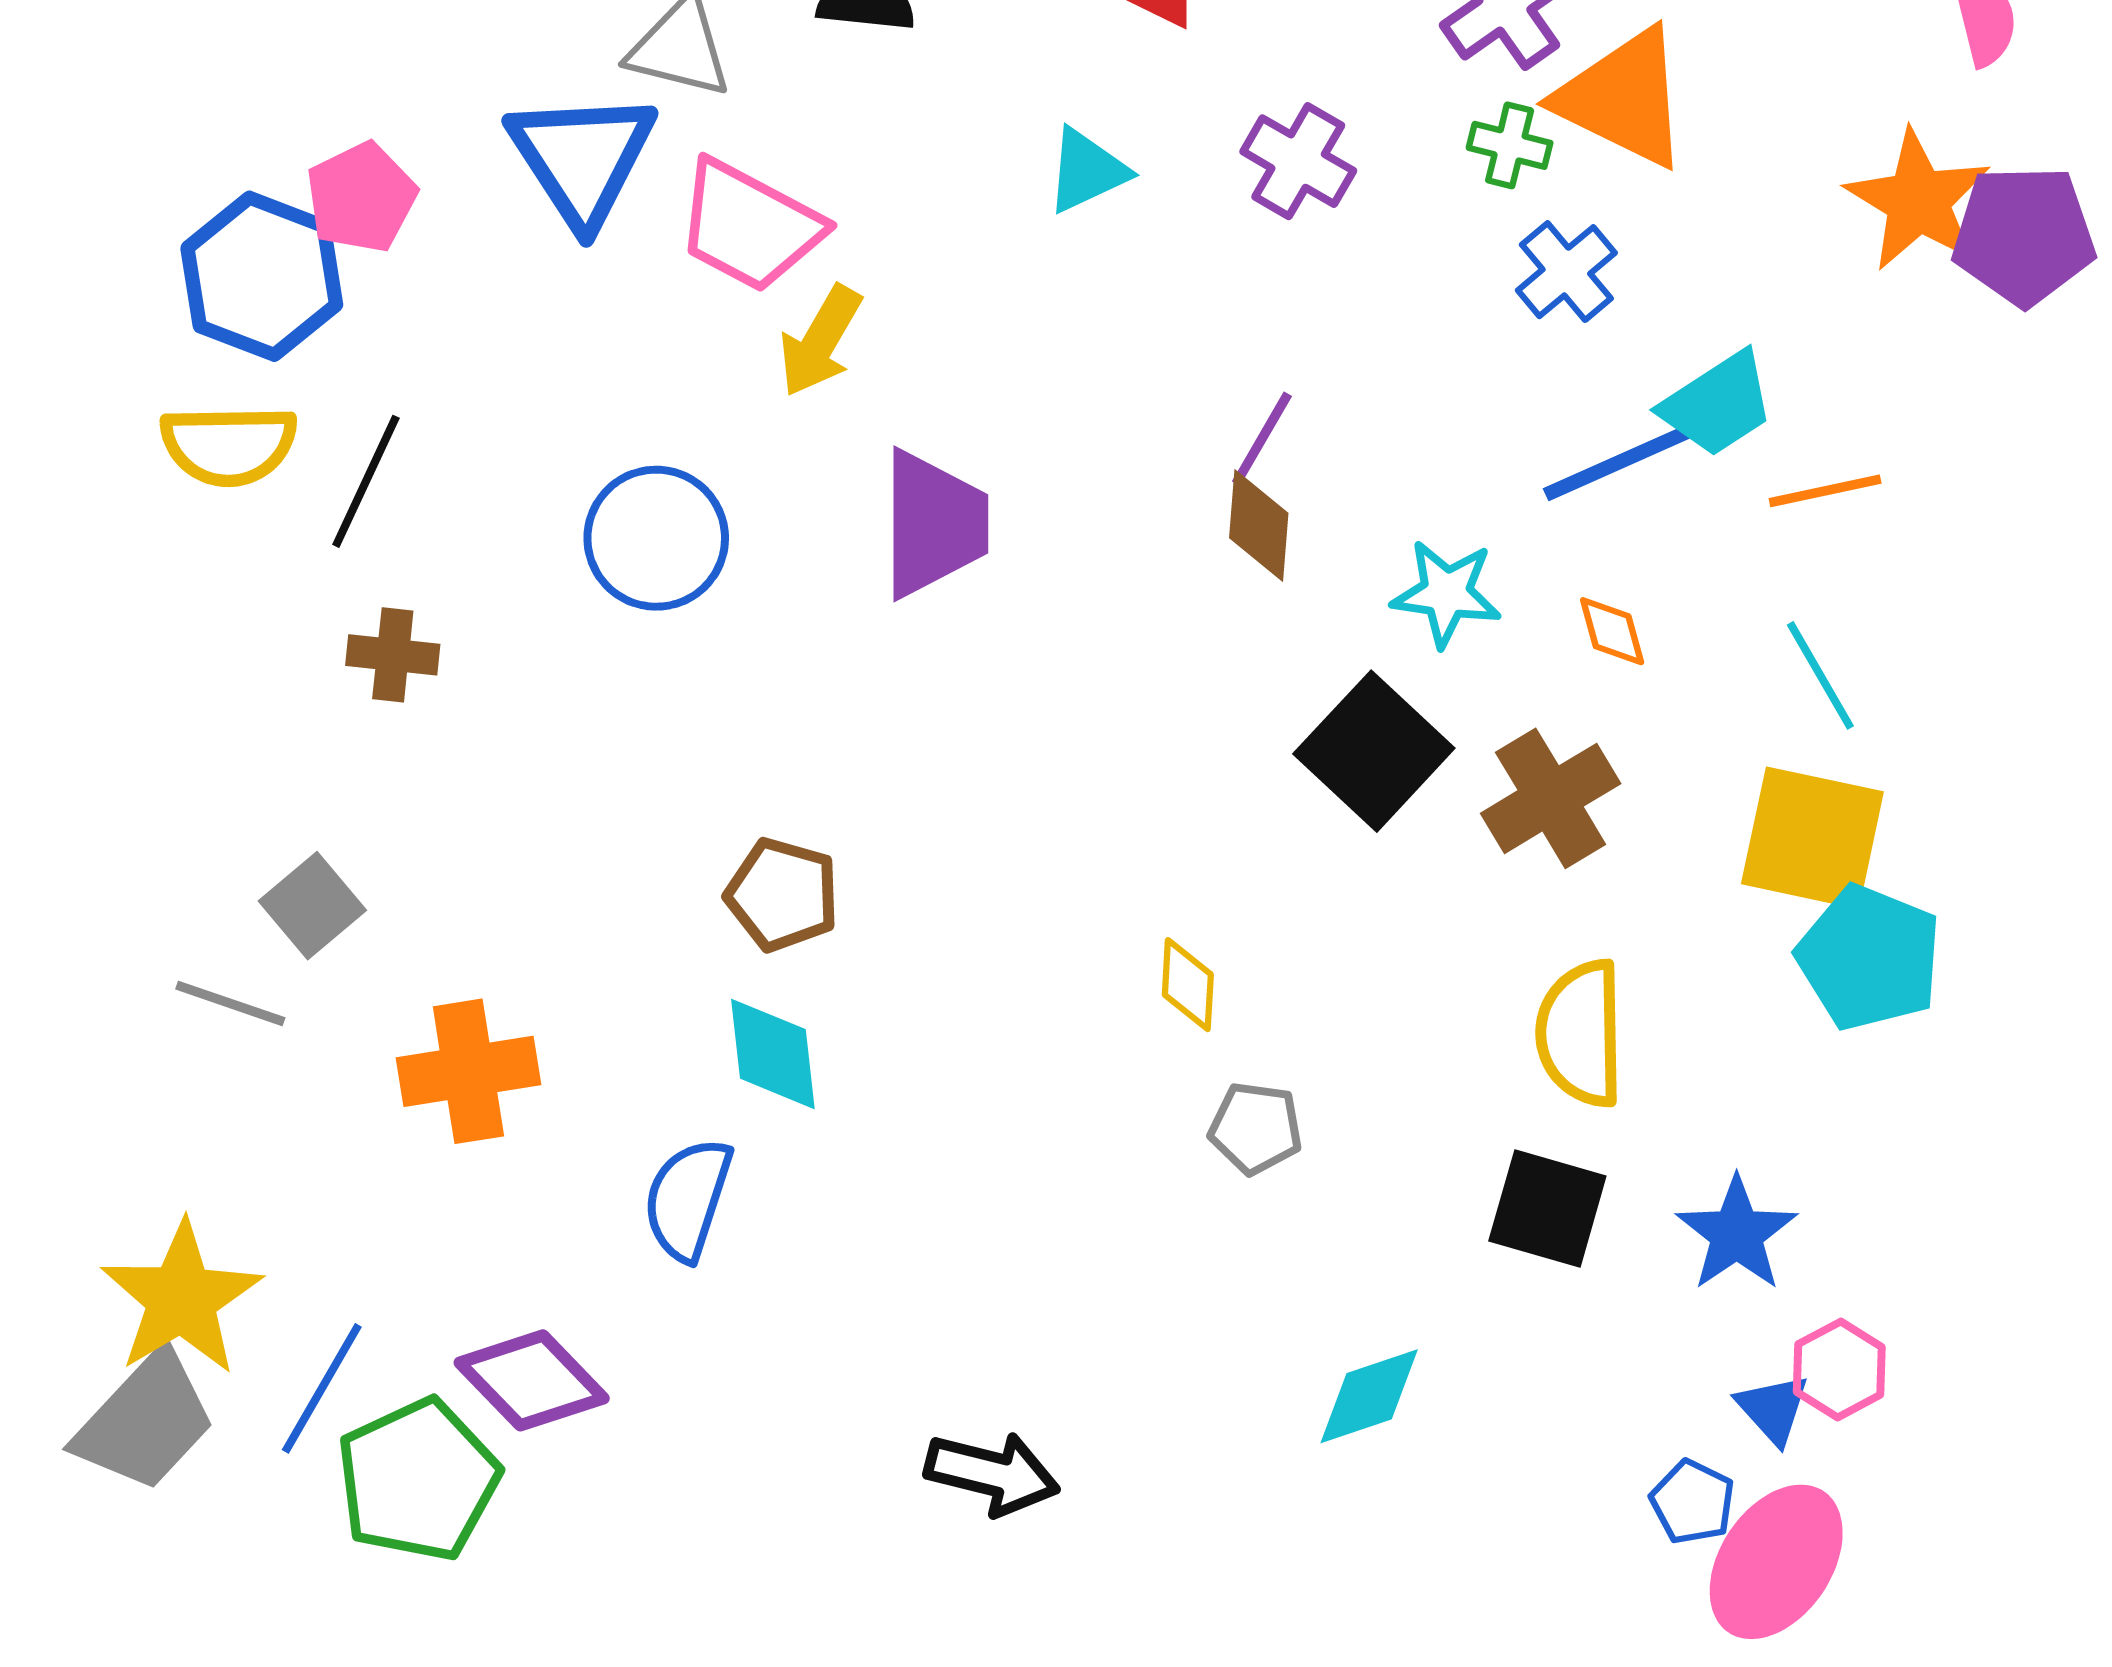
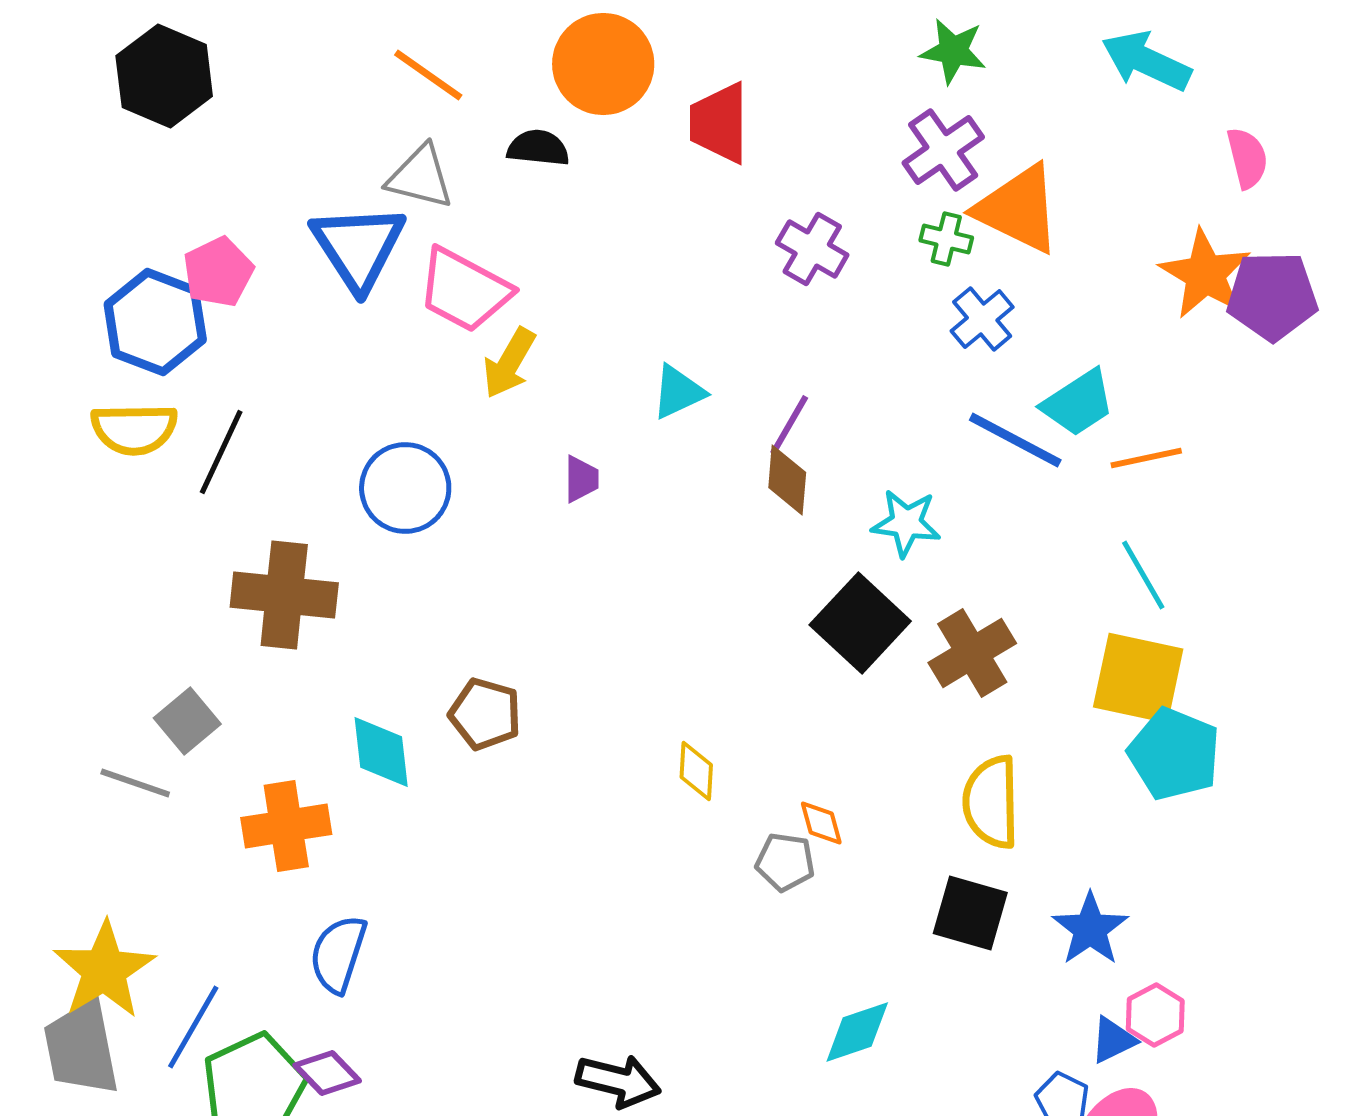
cyan triangle: (1087, 171) -> (678, 392), moved
blue line: (1618, 462) -> (1015, 440), turned 52
purple trapezoid: (934, 524) -> (581, 479), size x0.5
orange diamond: (1612, 631) -> (821, 823), moved
brown cross: (393, 655) -> (284, 595), moved, size x1.8
yellow diamond: (1188, 985) -> (696, 771), moved
cyan diamond: (773, 1054) -> (381, 752), moved
blue semicircle: (688, 1199) -> (338, 954), moved
purple diamond: (532, 1380) -> (327, 1073), moved, size x0.7
blue triangle: (1773, 1409) -> (1113, 1040), turned 46
gray trapezoid: (145, 1421) -> (81, 1048), turned 126

